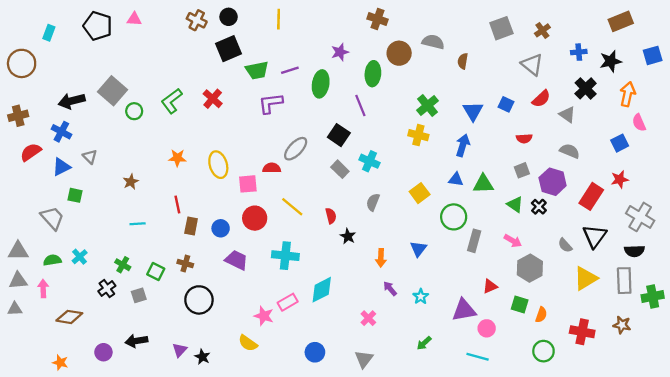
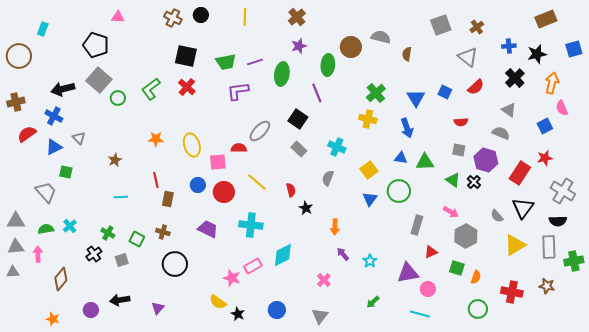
brown cross: (377, 19) -> (297, 17), moved, turned 30
black pentagon: (98, 26) -> (96, 45), moved
black square: (229, 49) -> (186, 56), moved, turned 35
gray triangle: (567, 115) -> (509, 110), moved
blue arrow: (463, 145) -> (407, 128), turned 144
cyan cross: (370, 161) -> (337, 147), moved
gray square: (522, 170) -> (459, 150), turned 32
blue circle: (221, 228) -> (198, 185), moved
gray rectangle: (474, 241) -> (417, 225), moved
blue triangle: (418, 249) -> (370, 199), moved
brown diamond: (69, 317) -> (61, 279), turned -60
black star: (202, 357) -> (238, 314), moved

